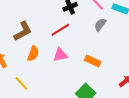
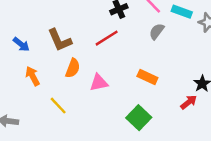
brown L-shape: (23, 31) -> (60, 40), turned 95
pink triangle: (60, 55) -> (99, 83), moved

